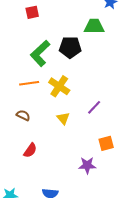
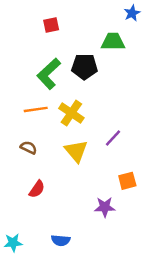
red square: (32, 12) -> (51, 25), moved
yellow triangle: (63, 118) -> (76, 151), size x1.5

